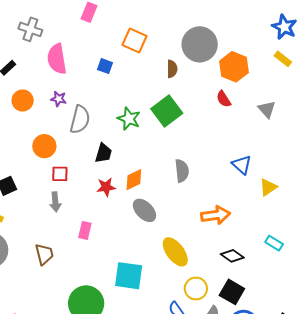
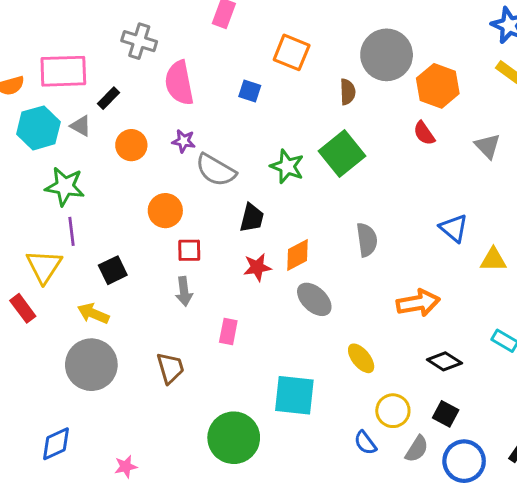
gray semicircle: (80, 120) -> (216, 170), turned 108
yellow triangle: (268, 187) -> (493, 260), turned 36
yellow ellipse: (175, 252) -> (361, 358), size x0.7
black square: (232, 292) -> (446, 414), size x0.7

